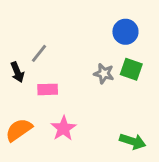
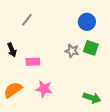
gray line: (39, 53) -> (27, 20), moved
pink star: (63, 128) -> (44, 89), turned -30

